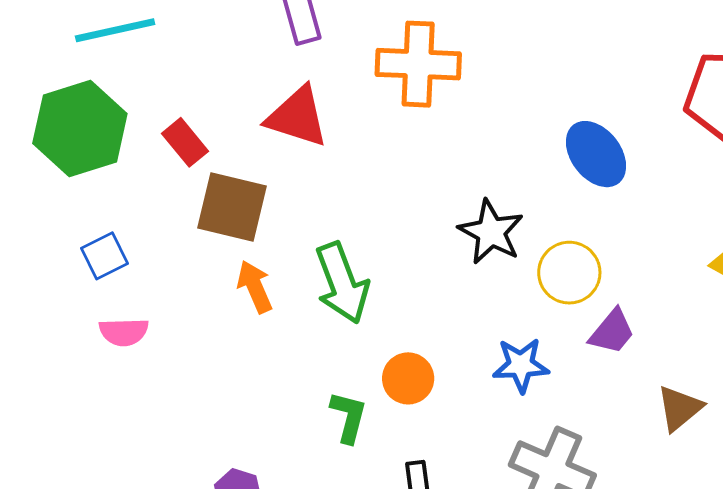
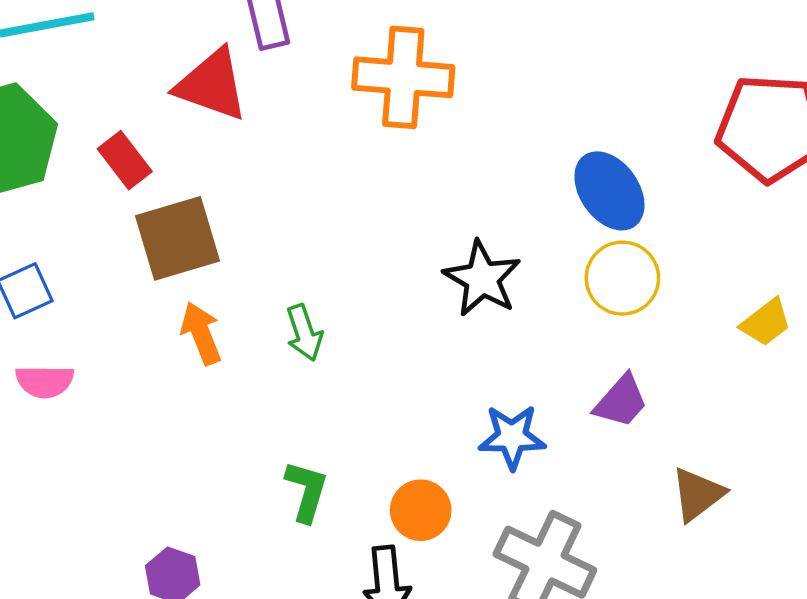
red triangle: (297, 117) -> (212, 85), moved
brown square: (232, 207) -> (178, 238), turned -32
yellow circle: (569, 273) -> (622, 278), moved
green arrow: (342, 283) -> (304, 333), size x0.6
orange circle: (408, 378) -> (421, 510), moved

